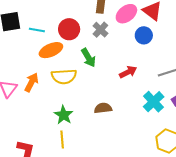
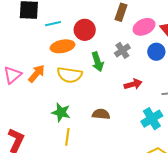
cyan line: (37, 30) -> (53, 24), turned -35
gray cross: (100, 30) -> (122, 50), moved
green star: (64, 115) -> (61, 112), turned -30
yellow line: (62, 139) -> (67, 137), moved

